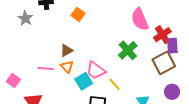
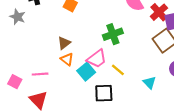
green cross: (128, 50) -> (113, 34), moved, turned 30
pink line: (46, 69) -> (40, 74), moved
pink trapezoid: (96, 70) -> (97, 59), turned -65

